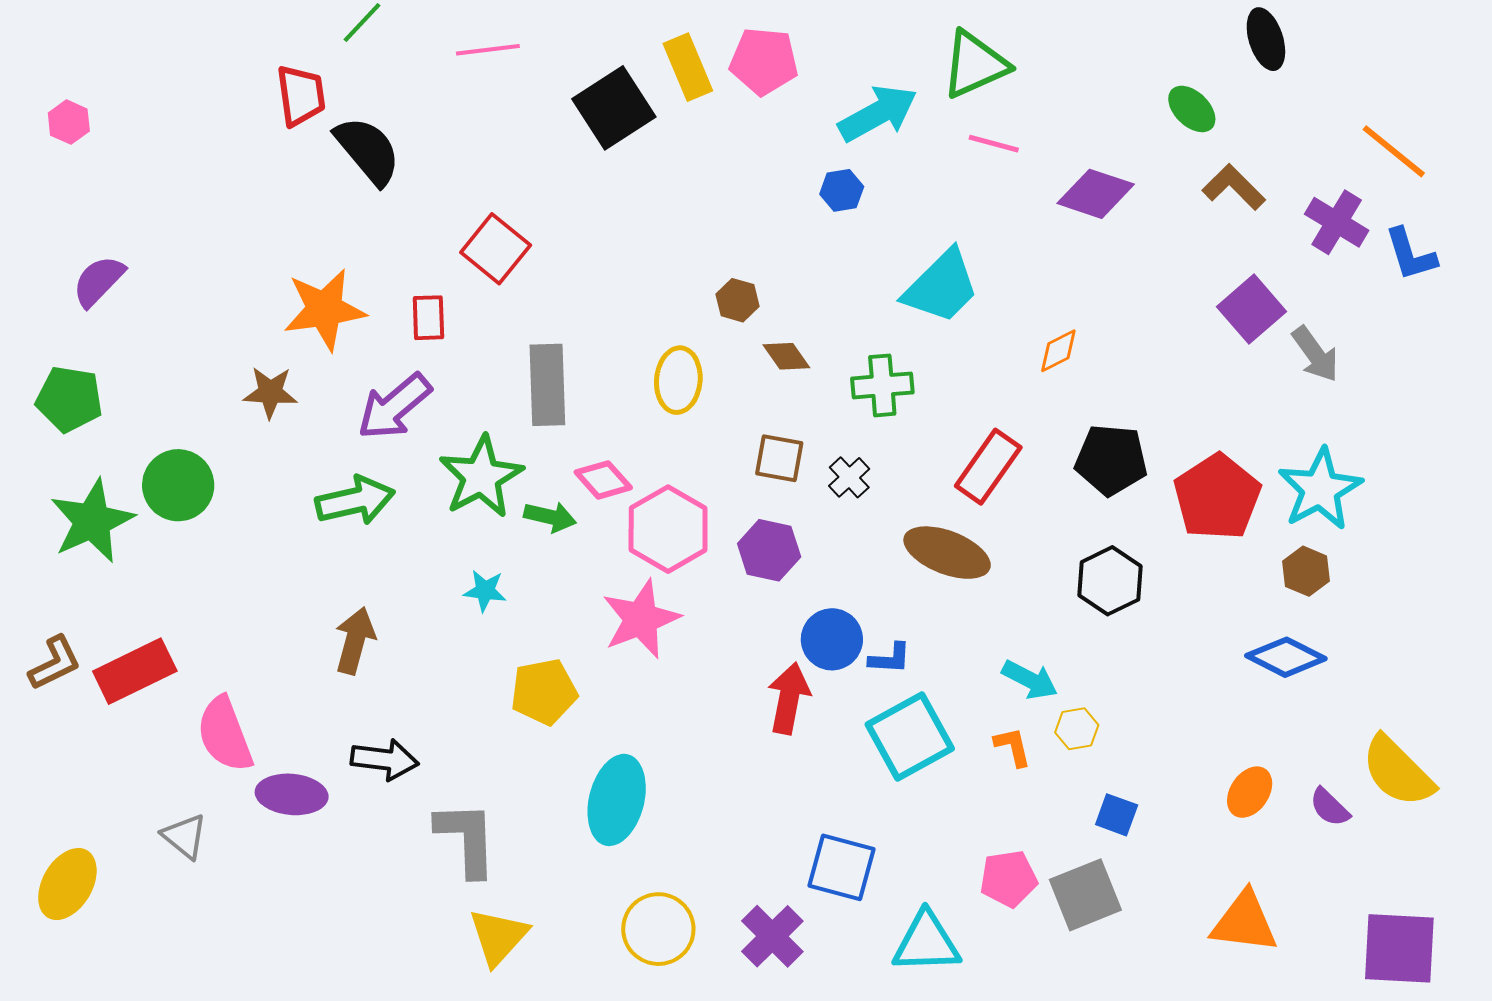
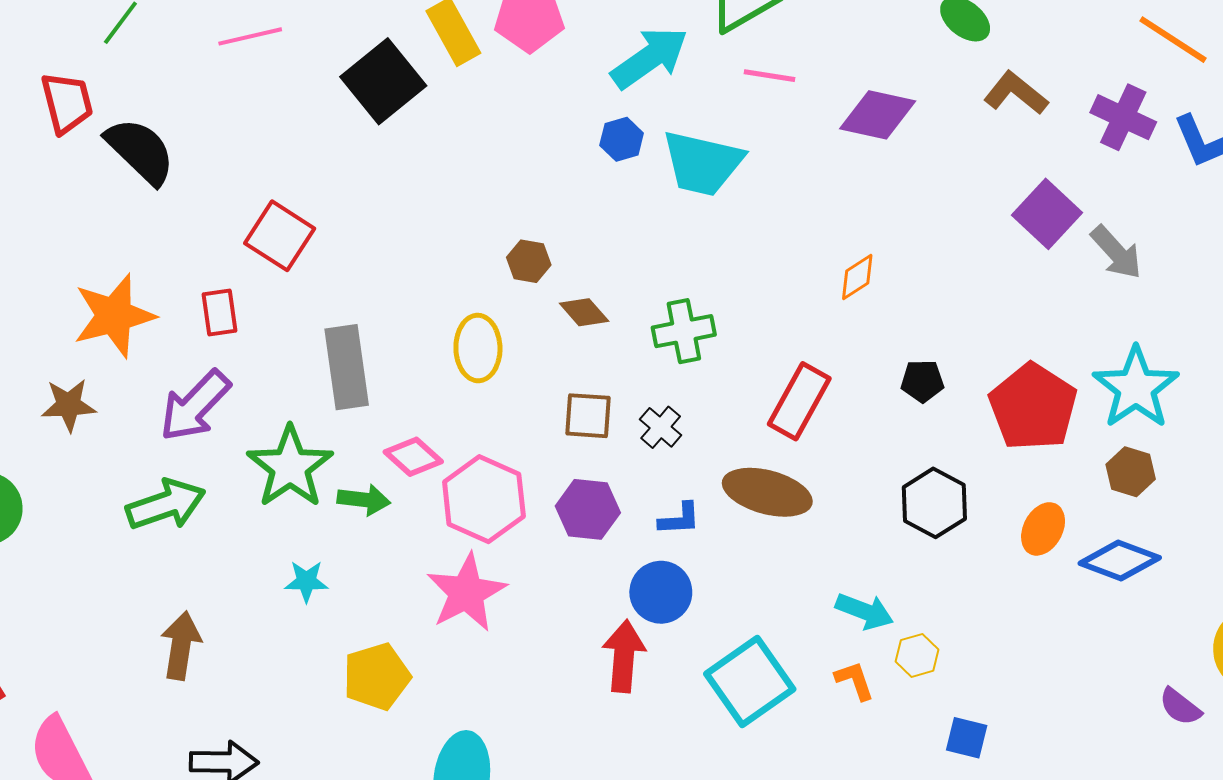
cyan trapezoid: (942, 287) -> (703, 163), moved, turned 64
black pentagon: (1111, 460) -> (922, 381), size x0.6
blue L-shape: (890, 658) -> (679, 519), moved
orange ellipse: (1250, 792) -> (1043, 529), moved

